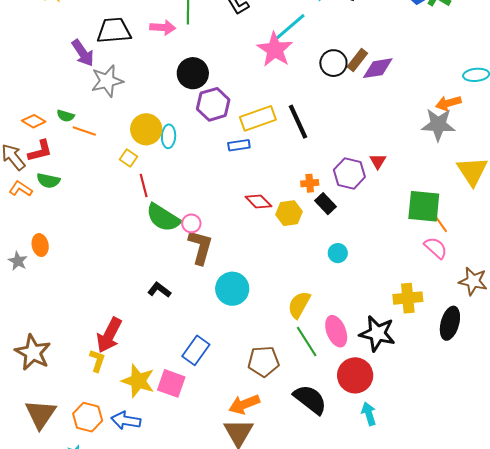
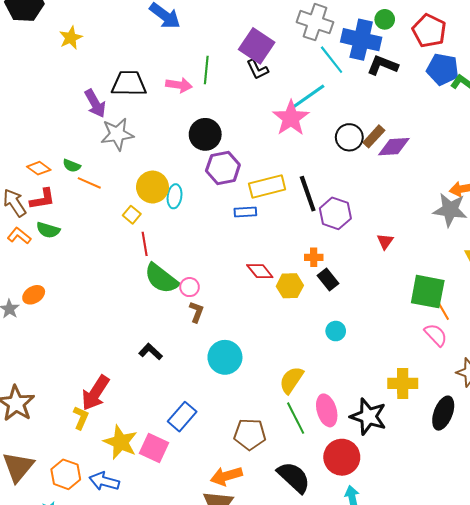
purple hexagon: (349, 173) -> (335, 213), moved
orange ellipse: (40, 245) -> (34, 295), turned 65
brown L-shape: (200, 247) -> (196, 312), size x0.6

